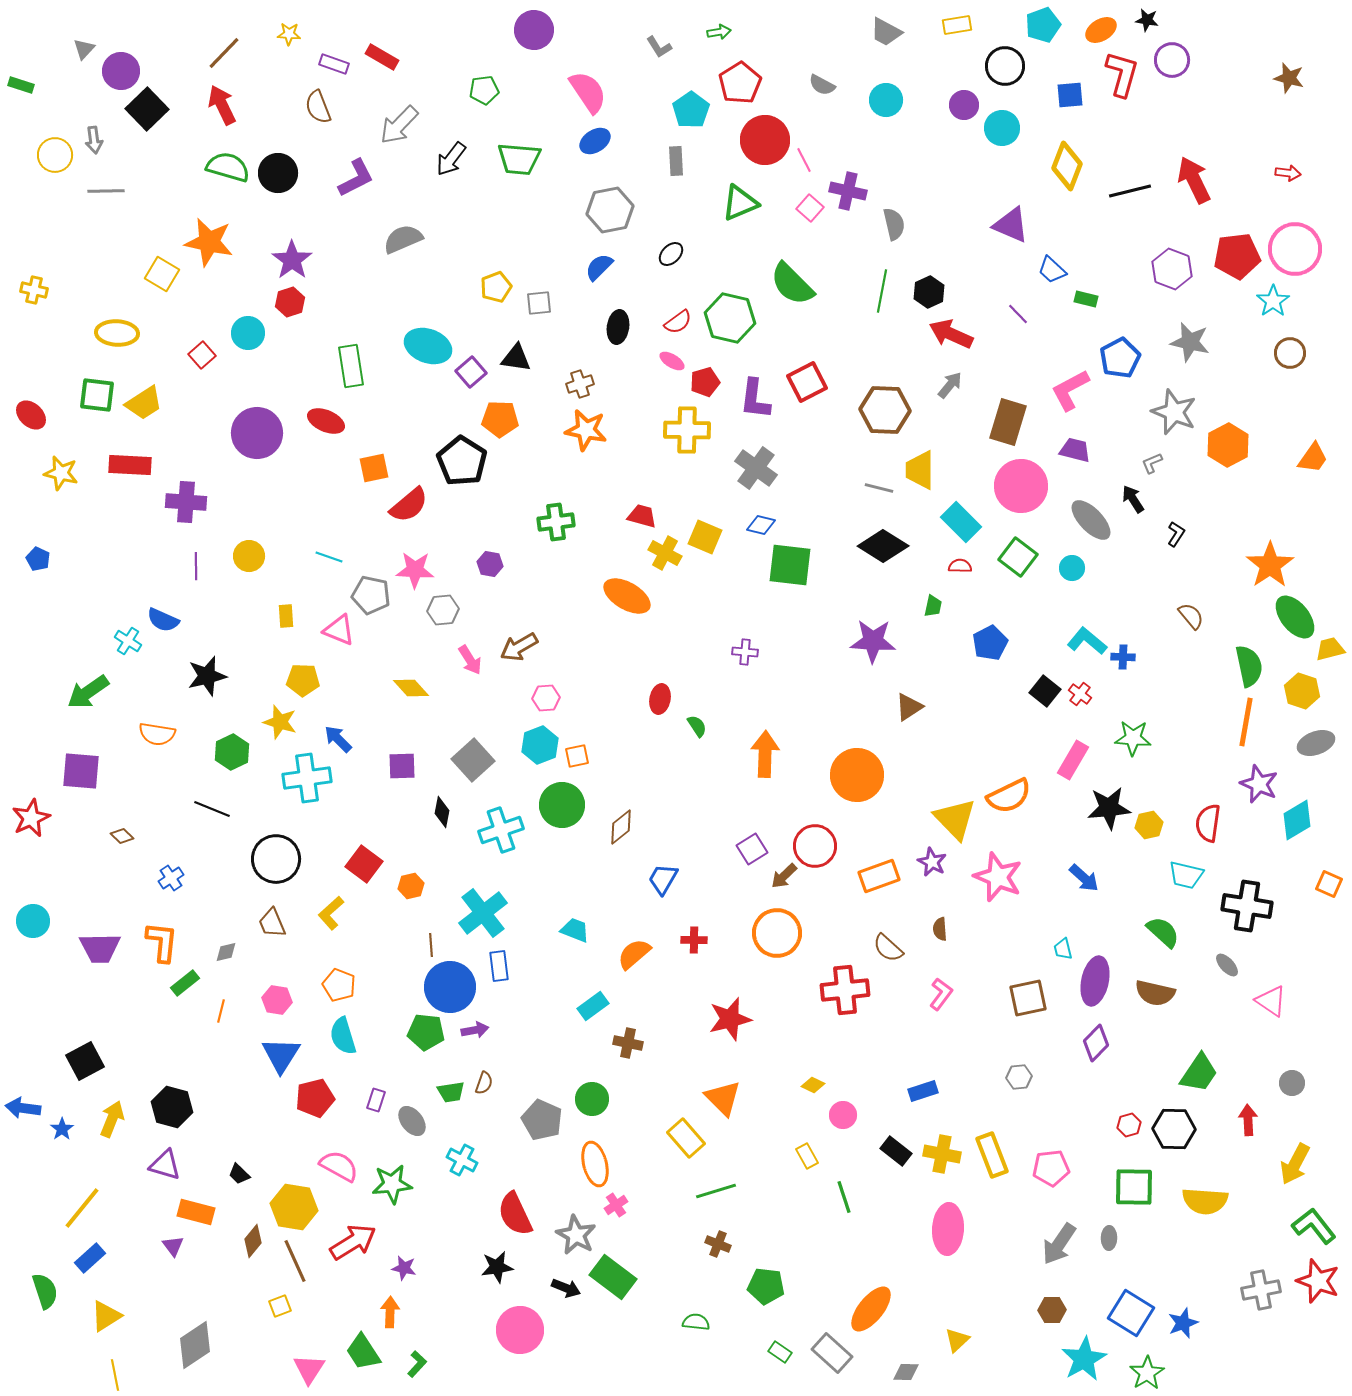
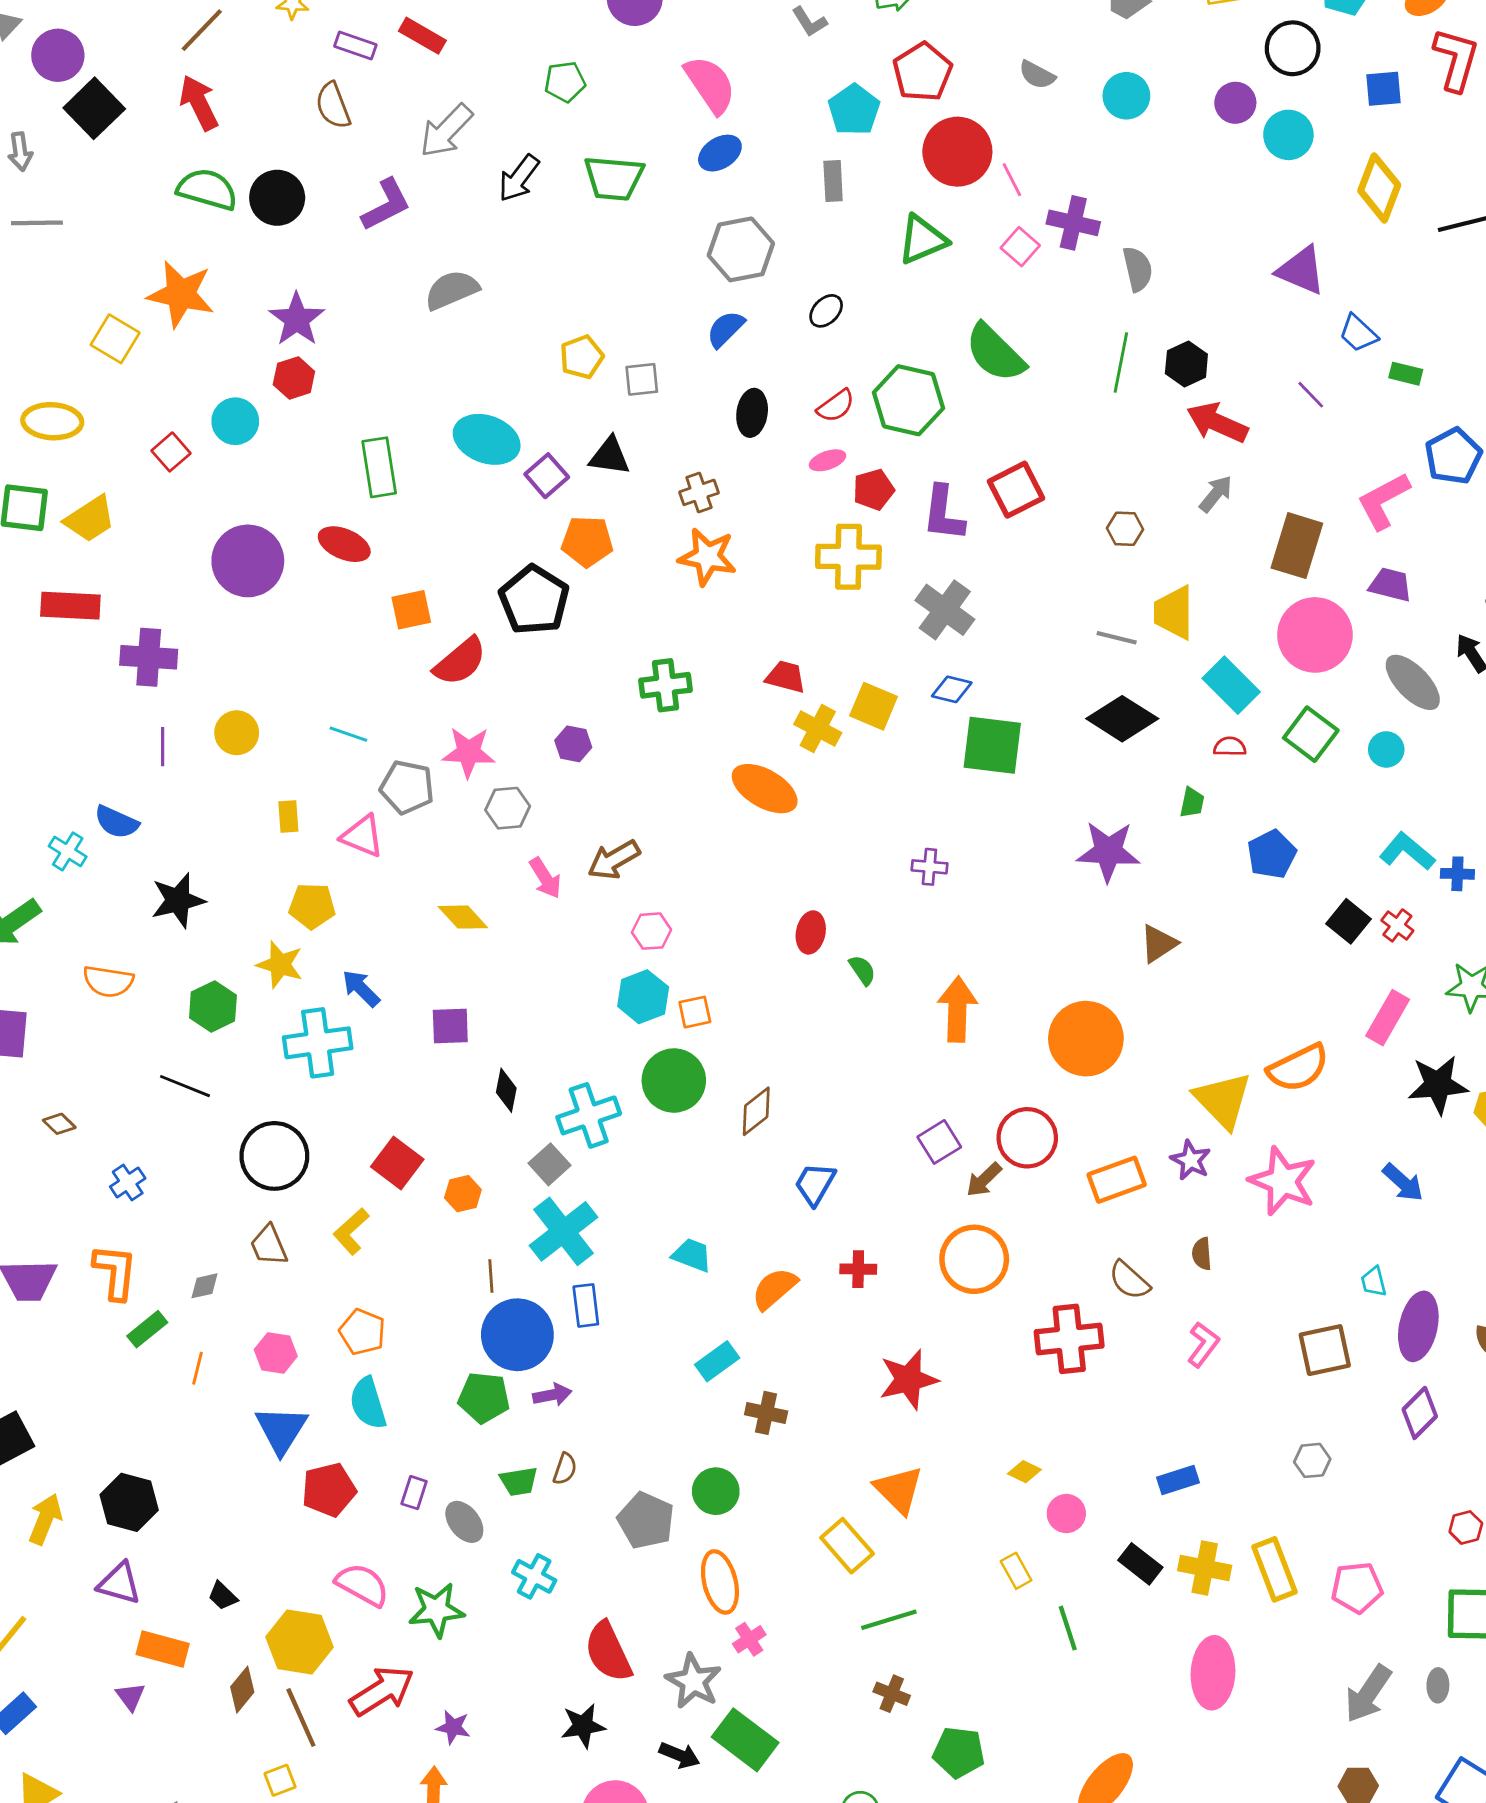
pink ellipse: (672, 361) -> (827, 460), turned -50
brown hexagon: (885, 410) -> (1125, 529), size x0.5
gray square: (473, 760) -> (550, 1164), moved, size x0.7

